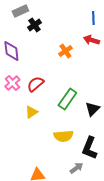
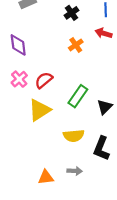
black cross: (34, 25) -> (71, 13), moved
yellow triangle: (31, 112) -> (39, 110), size x1.6
gray arrow: (76, 168) -> (75, 171), moved, turned 40

